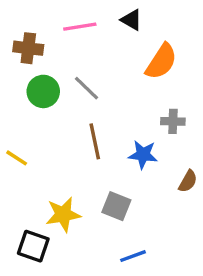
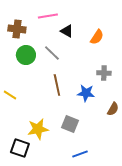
black triangle: (131, 20) -> (67, 31), moved
orange semicircle: (161, 62) -> (97, 37), size x0.7

